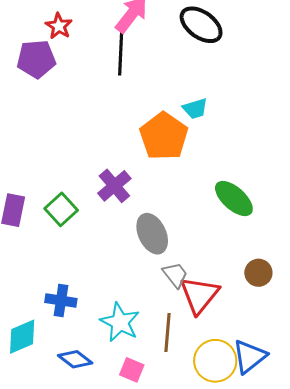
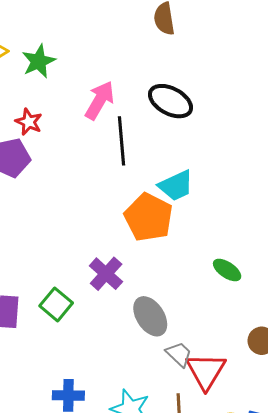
black line: (121, 51) -> (121, 141), moved
cyan trapezoid: (195, 109) -> (176, 186), size x1.4
green ellipse: (234, 199) -> (227, 270), size x0.7

